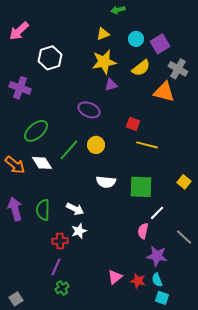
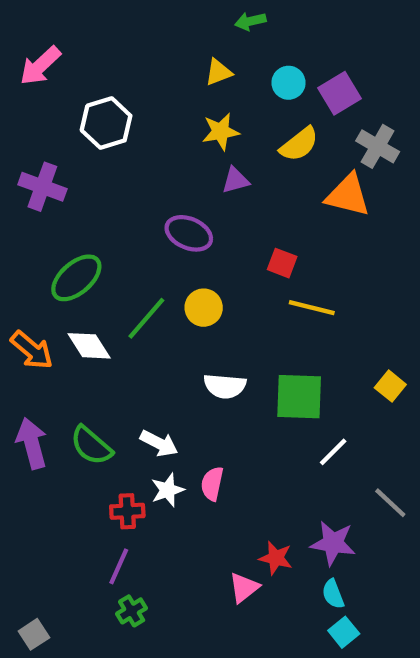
yellow star: (104, 62) -> (221, 132), size x0.7
green semicircle: (43, 210) -> (91, 445), turned -50
pink semicircle: (143, 231) -> (212, 484), moved
red star: (138, 281) -> (276, 558), moved
cyan square: (162, 298) -> (344, 632), turned 32

